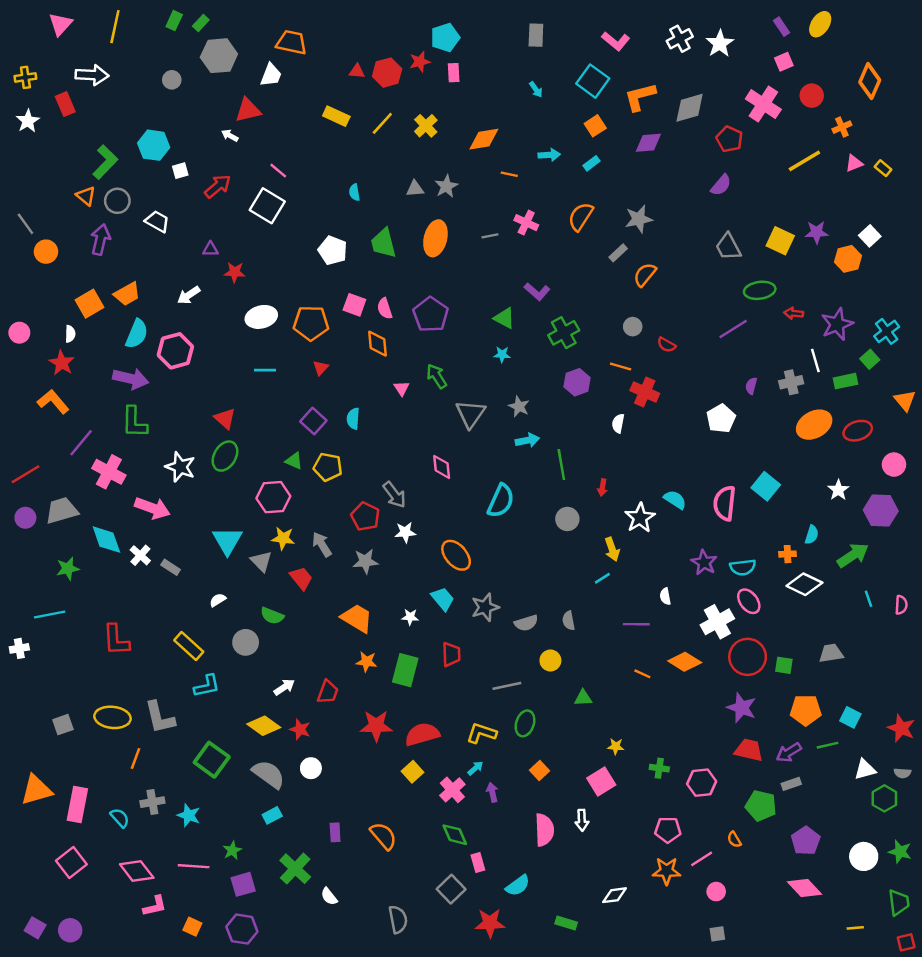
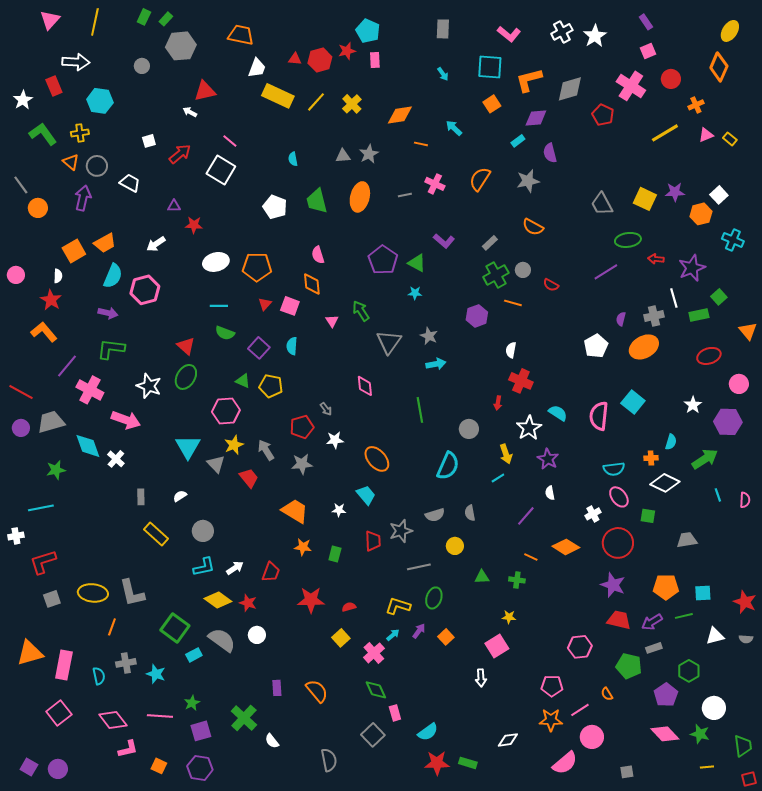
yellow ellipse: (820, 24) -> (730, 31), moved
cyan pentagon: (445, 38) -> (368, 31), turned -30
white trapezoid: (271, 75) -> (257, 68), moved
yellow cross: (25, 77) -> (80, 133), moved
cyan square: (593, 81) -> (490, 67), turned -32
yellow rectangle: (336, 116) -> (278, 96), size x1.4
cyan hexagon: (154, 145) -> (100, 101), moved
cyan arrow: (549, 155) -> (454, 128), turned -132
green L-shape: (105, 162) -> (43, 134), moved, turned -80
cyan rectangle: (592, 163) -> (518, 141), moved
purple semicircle: (721, 185) -> (550, 153), moved, turned 126
gray rectangle: (618, 253) -> (490, 243), moved
orange semicircle: (645, 275) -> (533, 227), turned -100
pink square: (354, 305) -> (290, 306), moved
purple pentagon: (431, 315) -> (383, 260), moved
cyan cross: (887, 331) -> (733, 240), moved, turned -30
green cross: (564, 333) -> (496, 275), moved
purple arrow: (131, 379) -> (108, 313), size x0.7
red cross: (645, 392) -> (521, 381), moved
green L-shape: (134, 422) -> (111, 349), turned 96
orange ellipse: (814, 425) -> (644, 347), moved
green line: (561, 465) -> (420, 410), moved
red line: (25, 474) -> (21, 392), turned 60
gray arrow: (394, 495) -> (326, 409), size x0.6
cyan semicircle: (501, 501) -> (448, 466), moved
red pentagon: (365, 517) -> (302, 427), turned 30
yellow star: (283, 538) -> (234, 445), turned -30
purple star: (704, 563) -> (548, 459), moved
gray rectangle: (171, 567) -> (141, 497), moved, turned 56
gray star: (485, 607) -> (401, 531), moved
green semicircle: (272, 616) -> (225, 333), moved
white cross: (717, 622) -> (593, 514), size x0.6
purple line: (636, 624) -> (526, 516), turned -50
red L-shape: (116, 640) -> (43, 562), moved, turned 76
green square: (784, 665) -> (648, 516), moved
green rectangle: (405, 670) -> (335, 554), size x0.6
cyan L-shape: (207, 686) -> (204, 567), moved
cyan square: (850, 717) -> (703, 593), turned -30
red semicircle: (422, 734) -> (349, 607), size x0.5
green cross: (659, 768) -> (517, 580), moved
purple arrow: (492, 792) -> (419, 631), moved, turned 49
green hexagon: (884, 798) -> (689, 671), moved
cyan rectangle: (272, 815) -> (194, 655), moved
cyan semicircle: (120, 818) -> (99, 676), turned 30
pink semicircle: (544, 830) -> (565, 763), moved, turned 52
green star: (900, 852) -> (700, 734), moved
pink circle: (716, 892) -> (592, 737), size x1.5
red star: (490, 923) -> (437, 763), moved
gray square: (717, 934) -> (627, 772), moved

